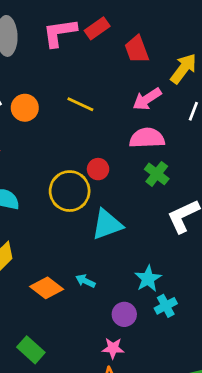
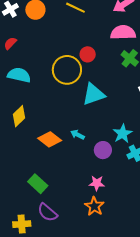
purple circle: (124, 314) -> (103, 150), moved

